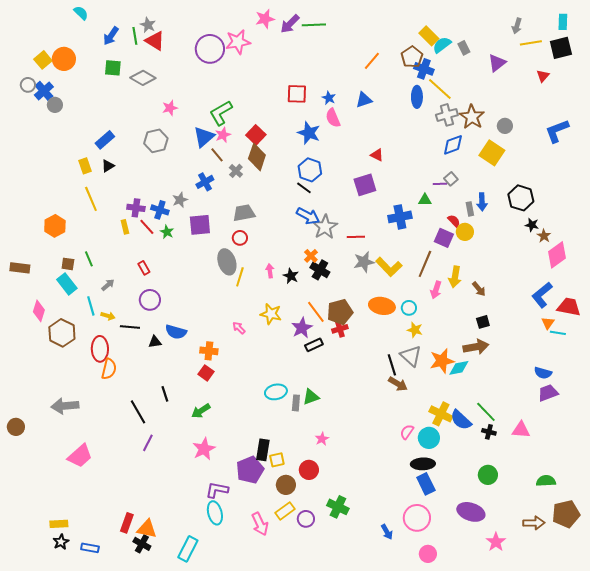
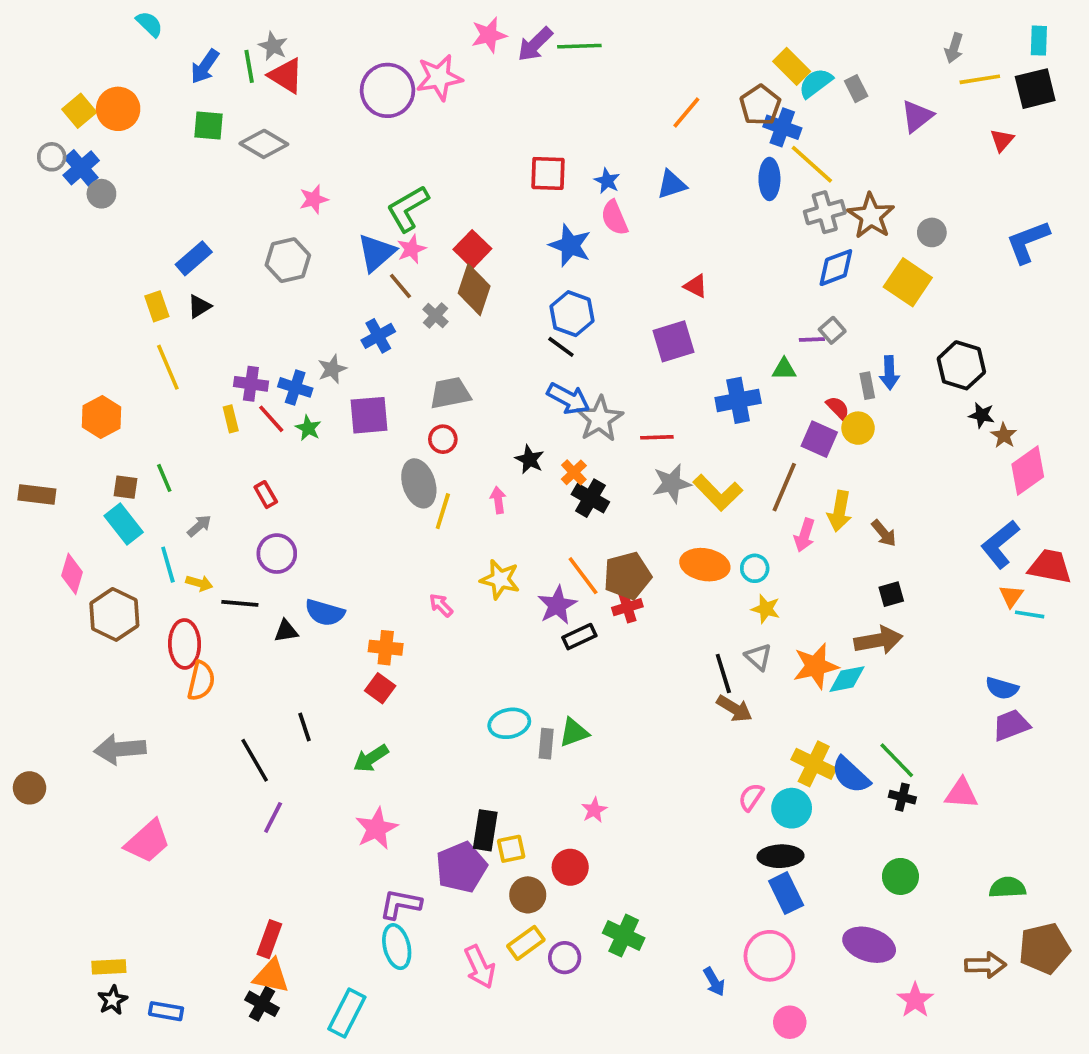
black star: (291, 276) -> (530, 459), moved
gray triangle: (411, 356) -> (758, 657), size x0.7
red rectangle: (127, 523) -> (269, 939), moved

